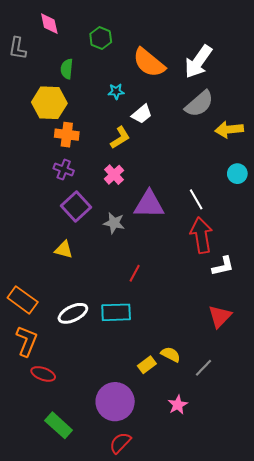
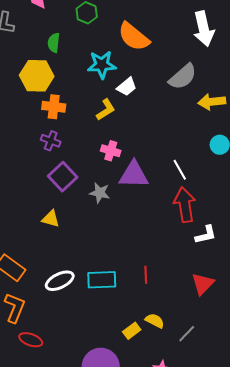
white arrow: (198, 62) -> (204, 29), moved, turned -48
cyan star: (116, 91) -> (102, 65), size x1.8
pink cross: (114, 175) -> (111, 151), moved, turned -30
red line: (135, 273) -> (146, 275), moved, turned -30

